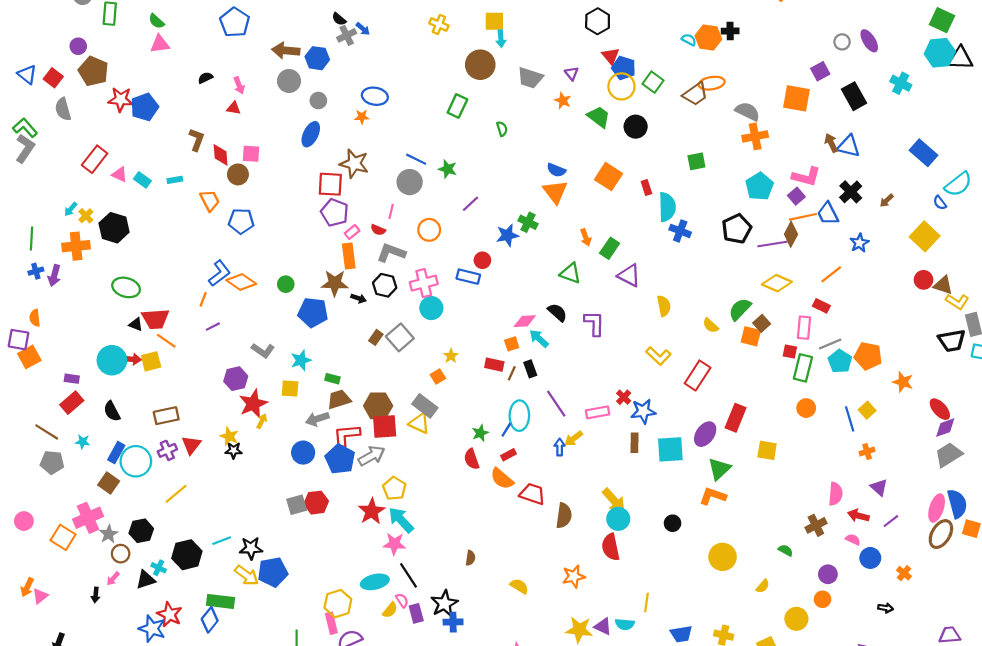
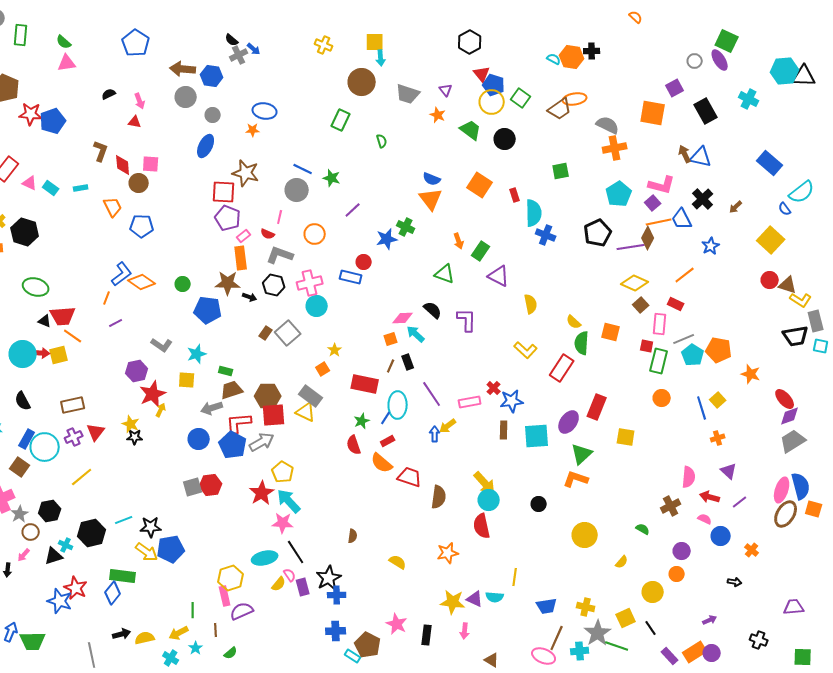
green square: (942, 20) -> (727, 41), moved
green semicircle: (740, 309) -> (582, 343), moved, turned -40
brown square: (762, 323) -> (641, 305), moved
red rectangle: (494, 365) -> (365, 384), moved, size x1.5

